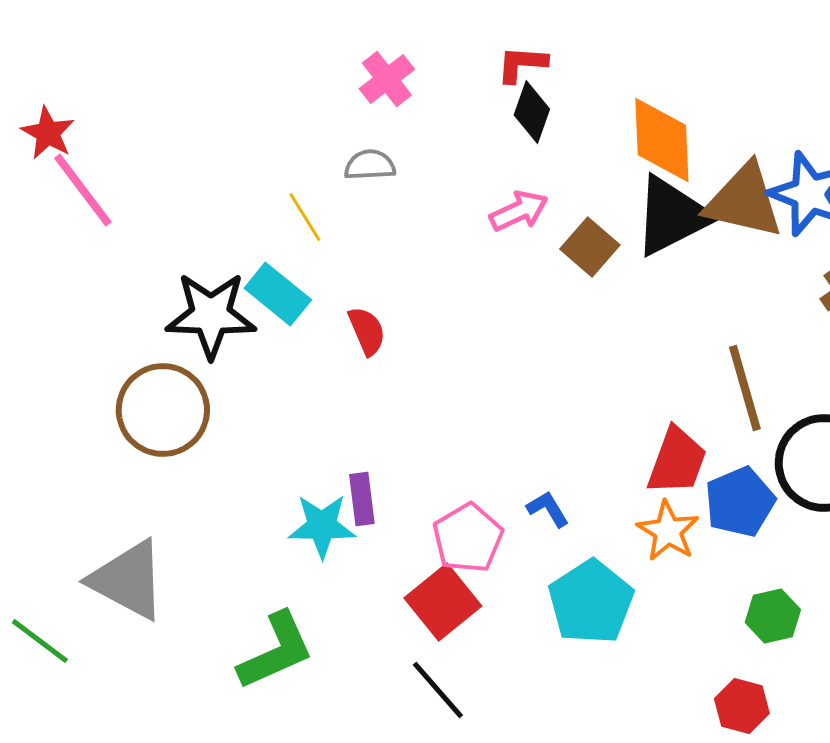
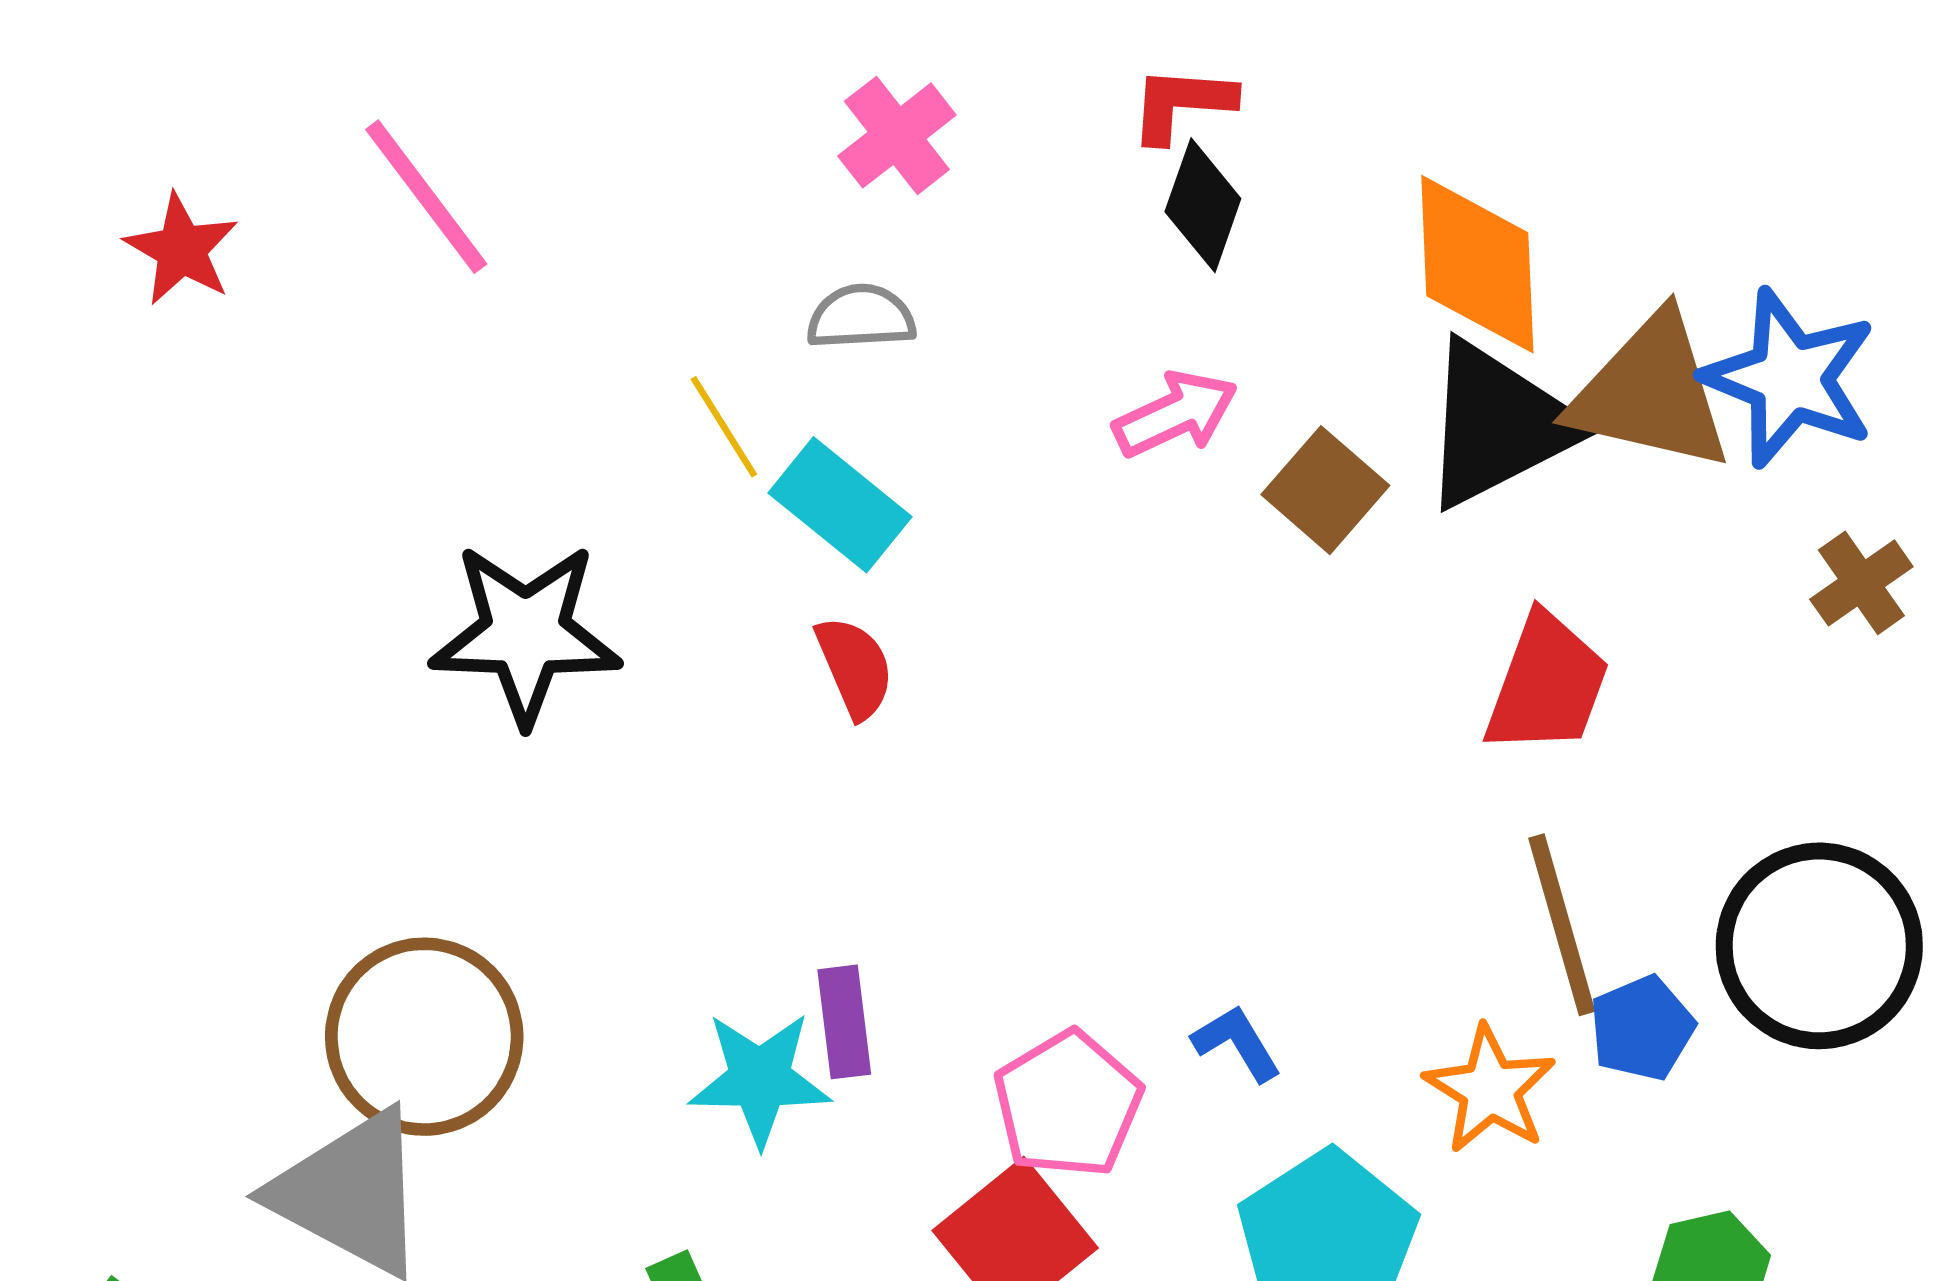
pink line: (83, 190) -> (426, 197), moved
cyan rectangle: (278, 294) -> (840, 505), moved
brown line: (745, 388) -> (1562, 925), moved
brown circle: (163, 410) -> (424, 1037), moved
red trapezoid: (677, 461) -> (1547, 684), moved
blue pentagon: (740, 502) -> (1642, 1028), size x0.7

